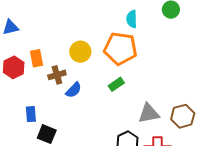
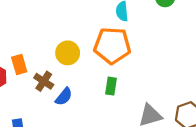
brown cross: (57, 75) -> (44, 81), turned -36
green rectangle: (116, 84) -> (111, 86), turned -42

